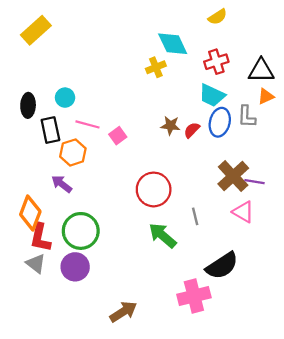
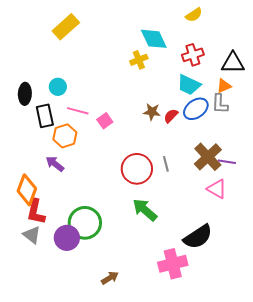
yellow rectangle: (36, 30) -> (66, 27), moved
orange triangle: (266, 96) -> (224, 86), moved
blue ellipse: (220, 122) -> (196, 109), turned 40
gray line: (195, 216) -> (166, 164), moved
green circle: (81, 231) -> (85, 223), moved
brown arrow: (123, 312) -> (110, 278), size x0.7

